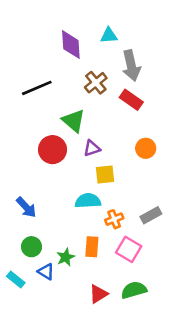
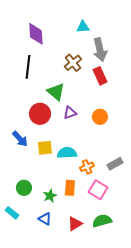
purple diamond: (71, 45) -> (36, 34), moved
black line: (37, 88) -> (28, 67), turned -60
red rectangle: (131, 100) -> (100, 76), turned 30
orange circle: (146, 148) -> (100, 117), moved
yellow square: (105, 175) -> (45, 148), moved
blue arrow: (26, 207) -> (20, 139), moved
blue triangle: (46, 272) -> (45, 219), moved

